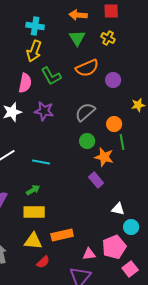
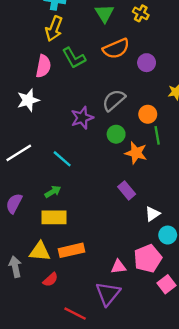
purple star: (44, 111) -> (82, 118), moved, turned -30
cyan line: (41, 162) -> (62, 159), turned 30
purple rectangle: (96, 180) -> (127, 190), moved
white triangle: (118, 209) -> (152, 214), turned -48
orange rectangle: (62, 235) -> (72, 250), moved
yellow triangle: (33, 241) -> (40, 251), moved
red semicircle: (43, 262) -> (50, 280), moved

